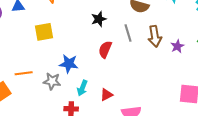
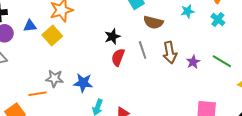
yellow square: (44, 32) -> (52, 35), moved, turned -30
red semicircle: (105, 49) -> (118, 57), moved
gray star: (52, 81) -> (54, 78), moved

